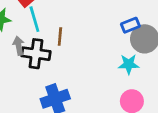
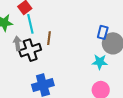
blue rectangle: (130, 25) -> (103, 32), turned -56
black cross: (36, 54) -> (30, 50), turned -30

